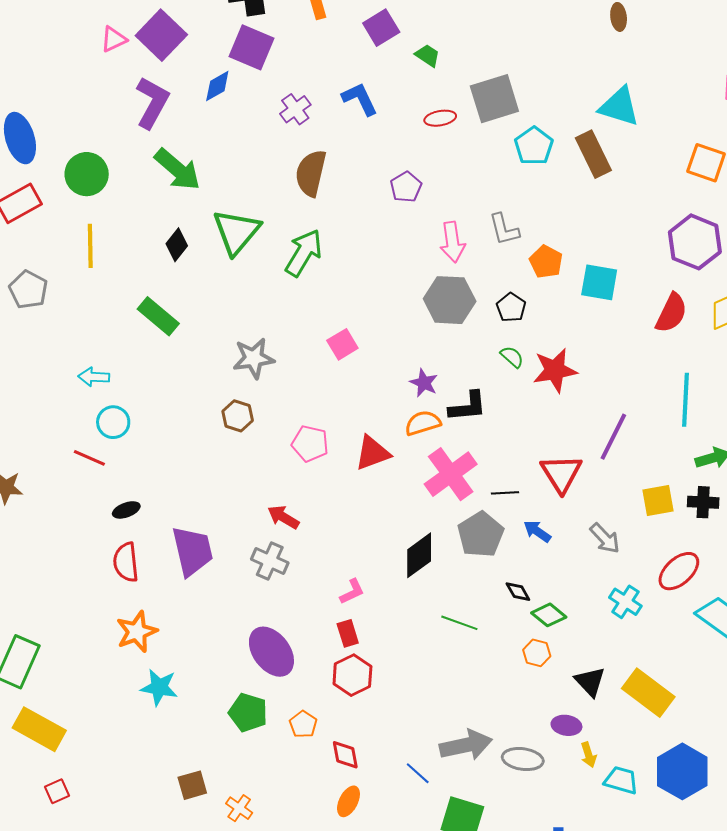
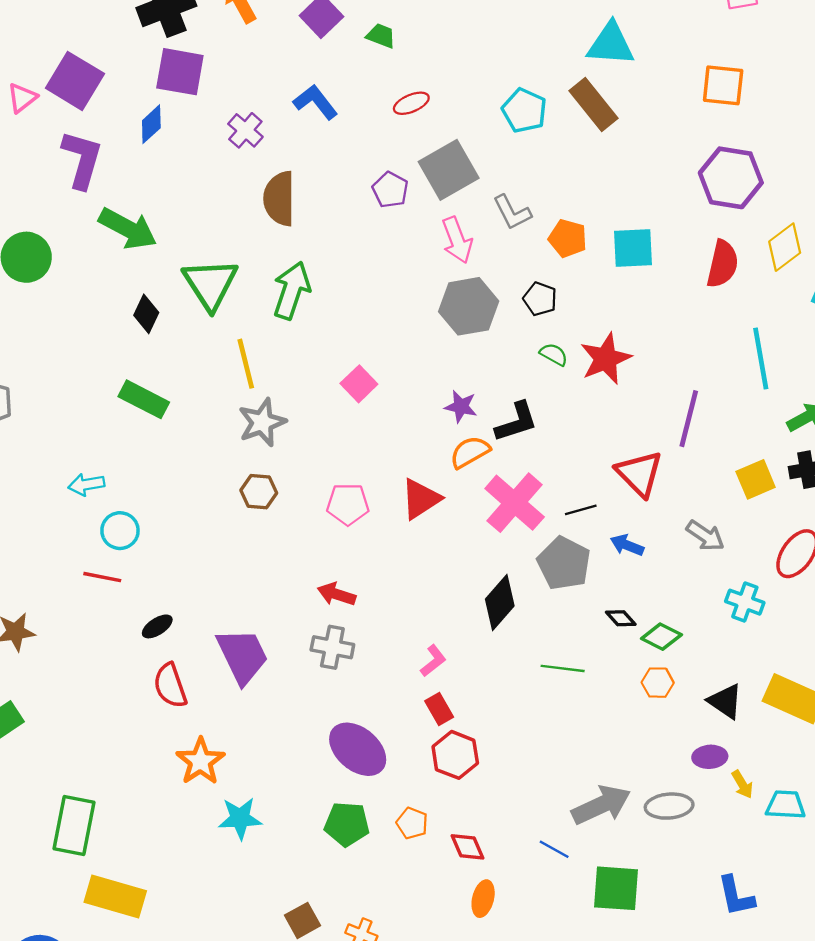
gray square: (494, 99) -> (449, 170), moved
yellow line: (90, 246) -> (246, 364), moved

